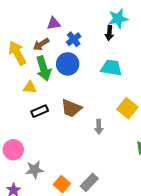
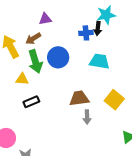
blue cross: (74, 39) -> (86, 33), moved, turned 32
brown trapezoid: (71, 108) -> (79, 98), moved, turned 150

